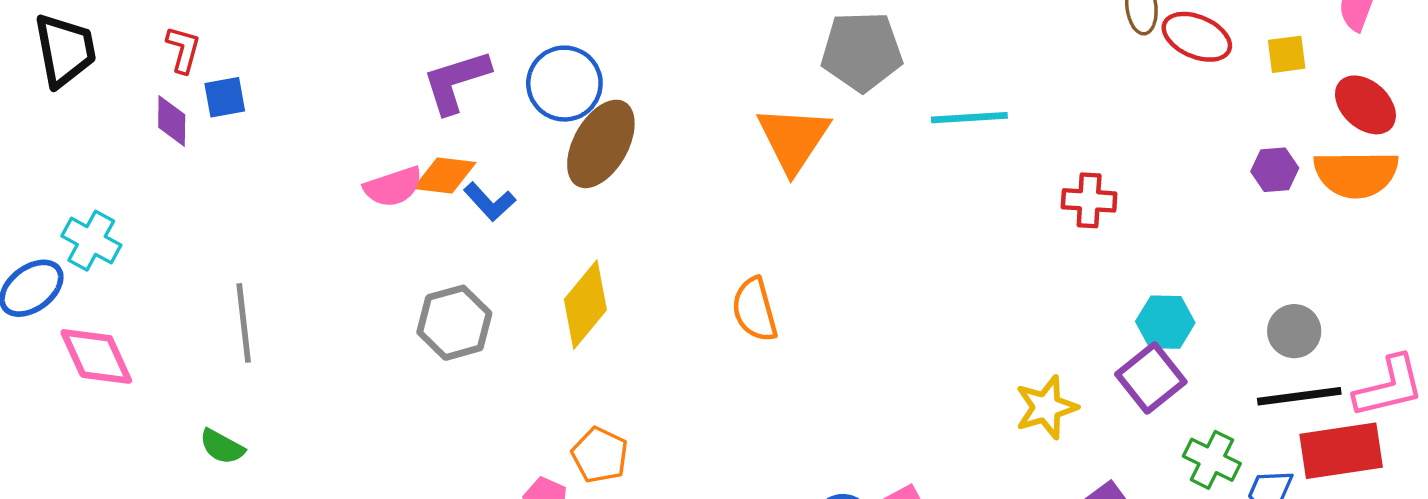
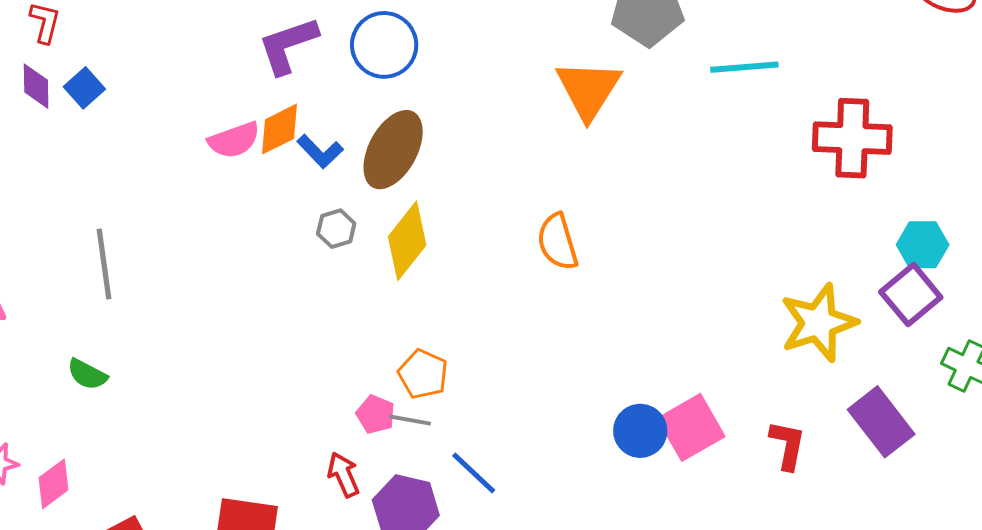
blue square: (225, 97) -> (84, 88), moved, turned -30
brown ellipse: (601, 144) -> (393, 150), moved
orange diamond: (445, 176) -> (279, 129), turned -32
red cross: (1089, 200) -> (852, 138), size x1.6
gray hexagon: (454, 323) -> (336, 229), moved, size x0.6
yellow star: (1046, 407) -> (818, 323), size x1.4

